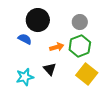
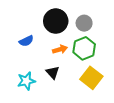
black circle: (38, 20) -> (56, 21), moved
blue semicircle: (25, 39) -> (26, 41), turned 128

